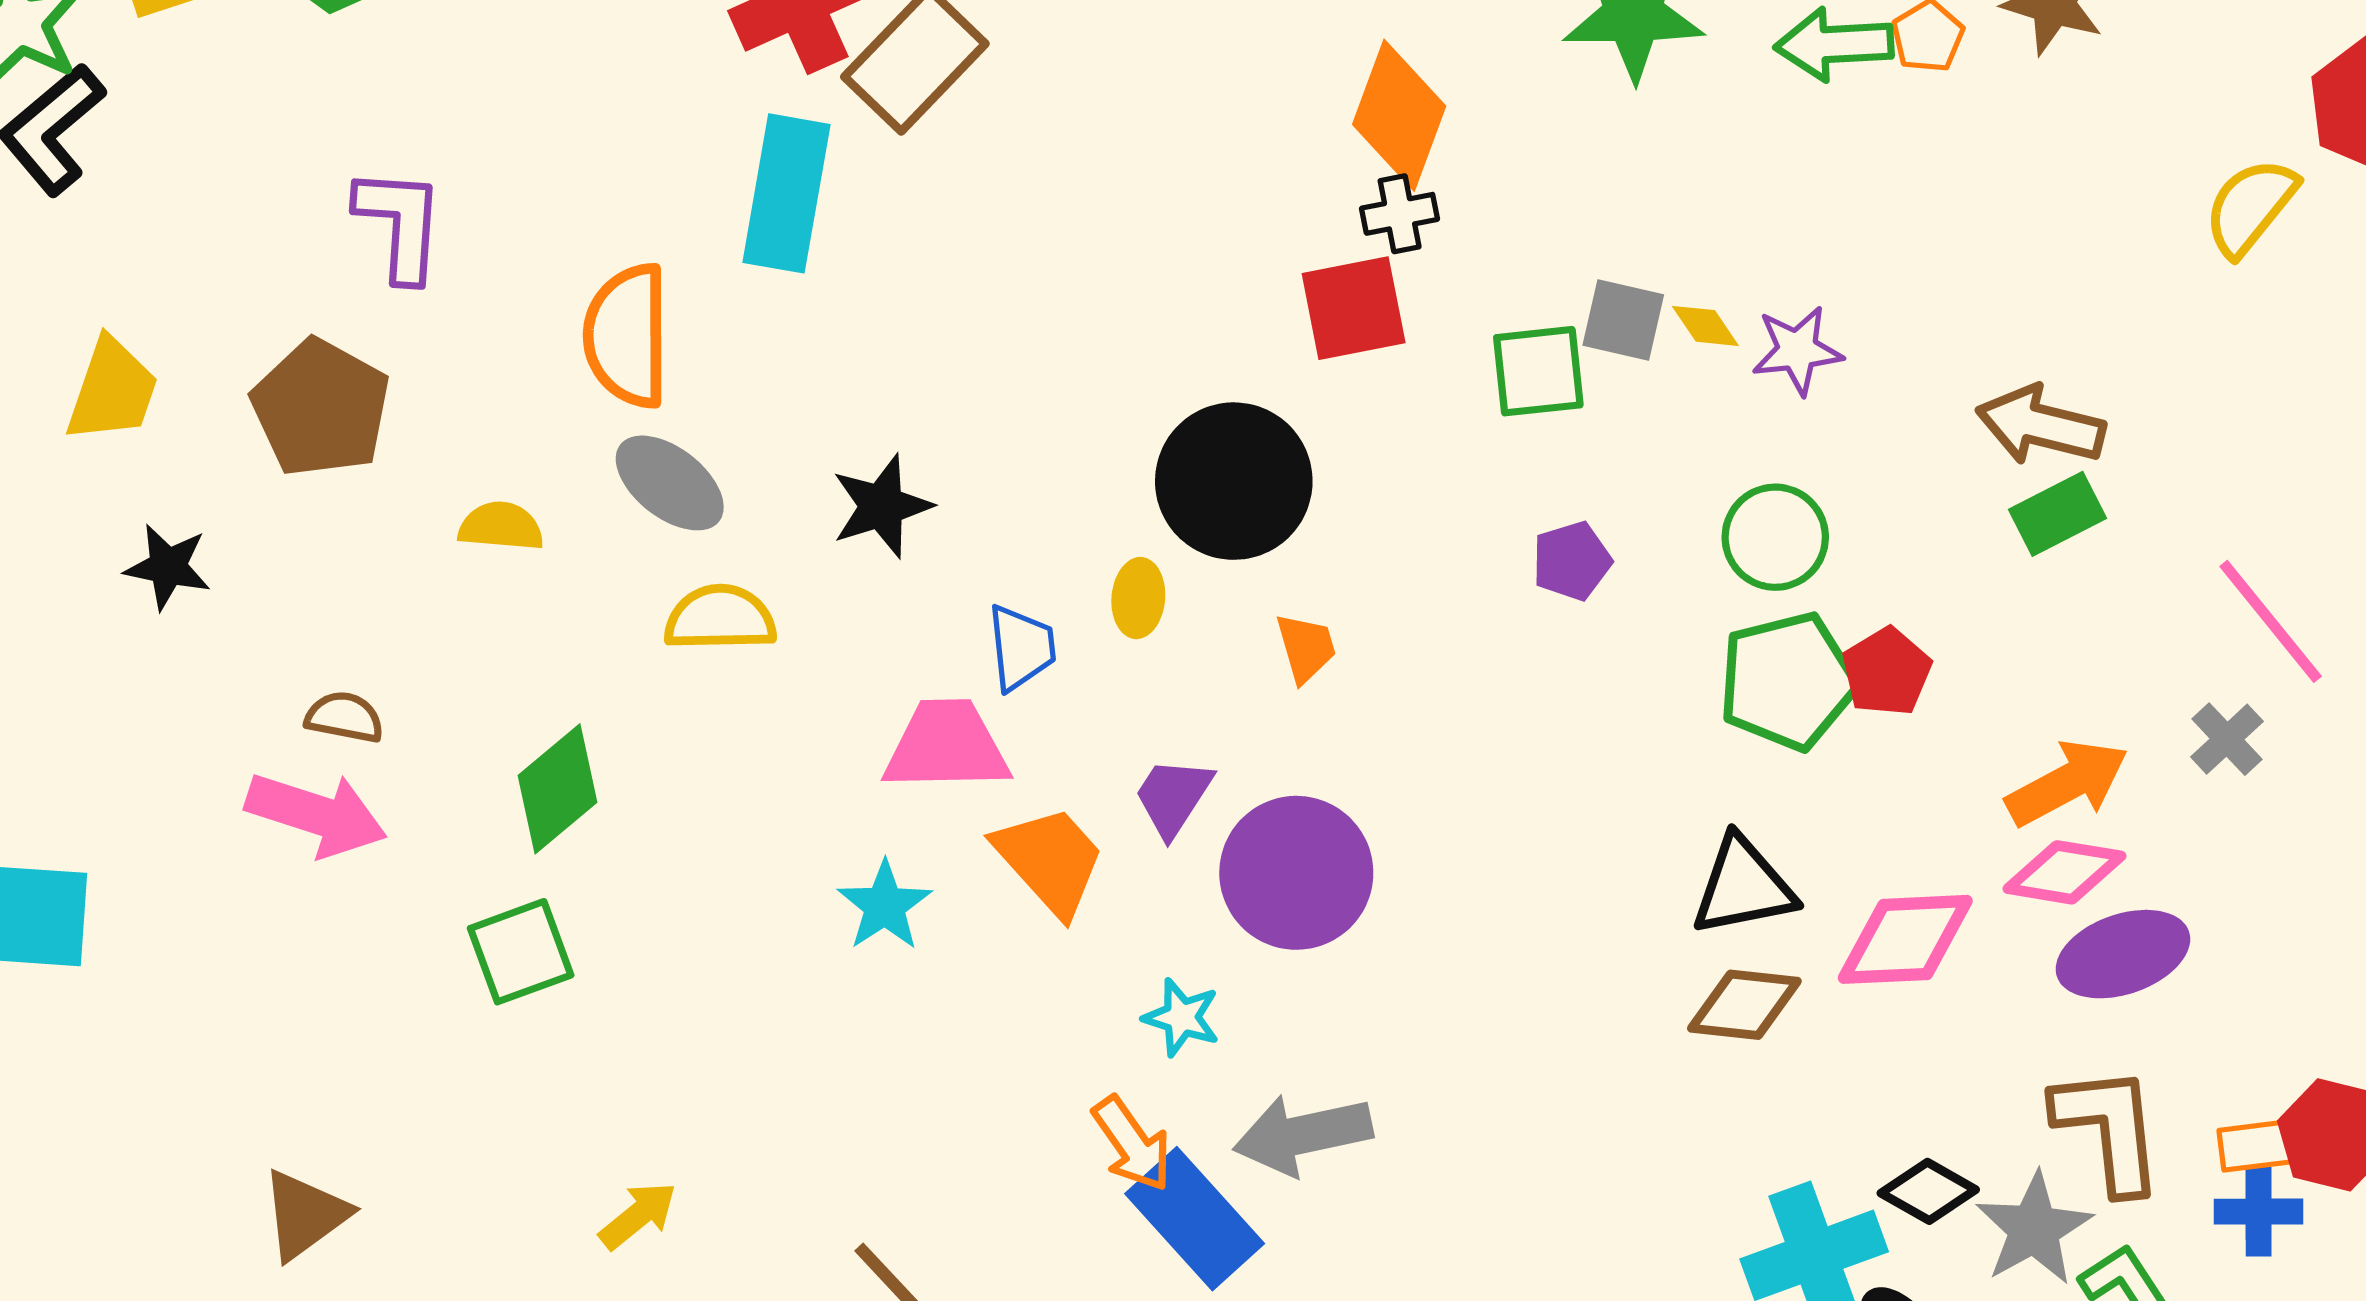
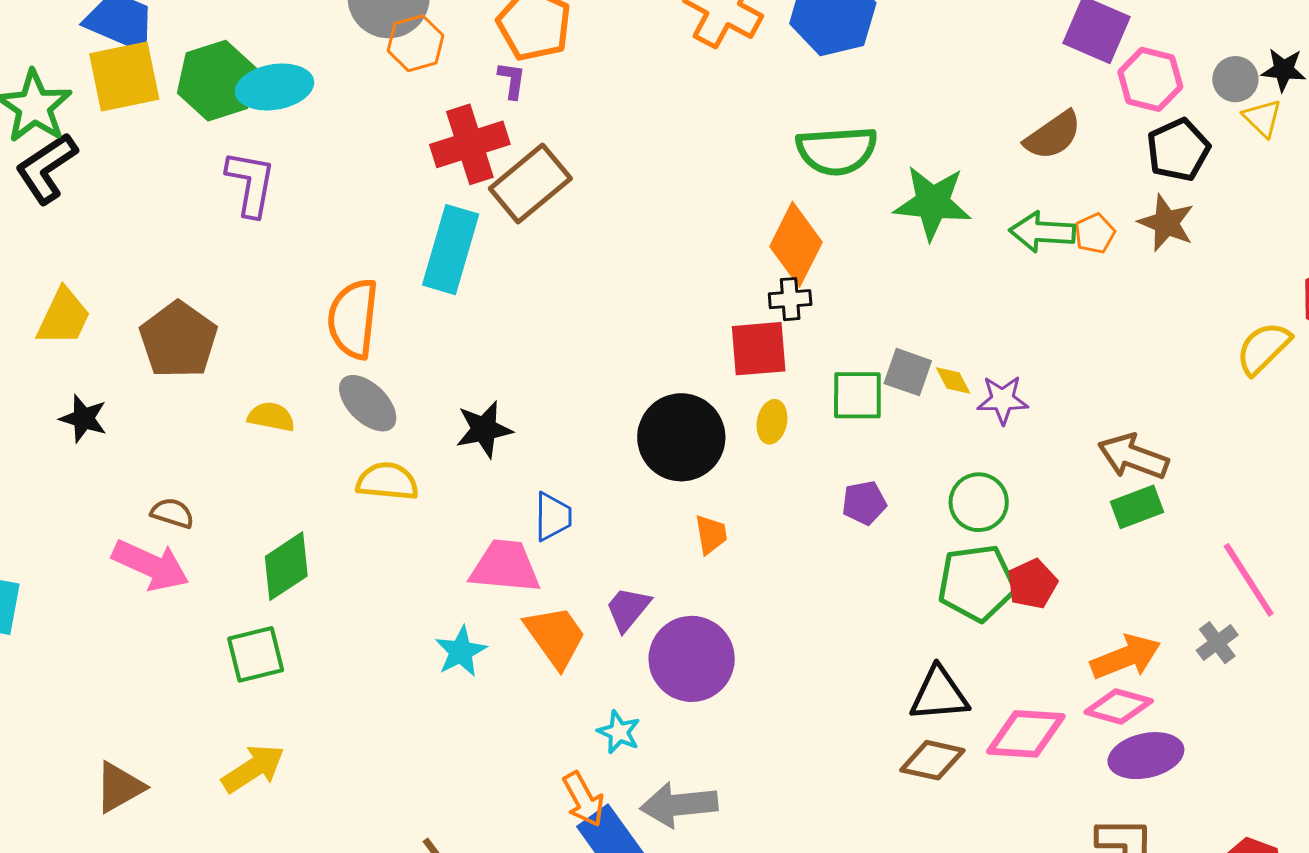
purple L-shape: (400, 224) -> (251, 183), moved
yellow ellipse: (1138, 598) -> (772, 422), moved
yellow arrow: (638, 1215) -> (253, 768), moved, size x1.4

